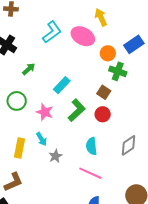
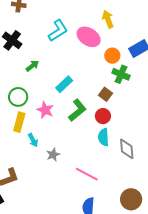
cyan arrow: (42, 139) -> (33, 140), moved
gray diamond: (128, 145) -> (127, 149), turned -65
cyan semicircle: (91, 146) -> (103, 137), moved
yellow rectangle: (19, 148) -> (19, 122), moved

